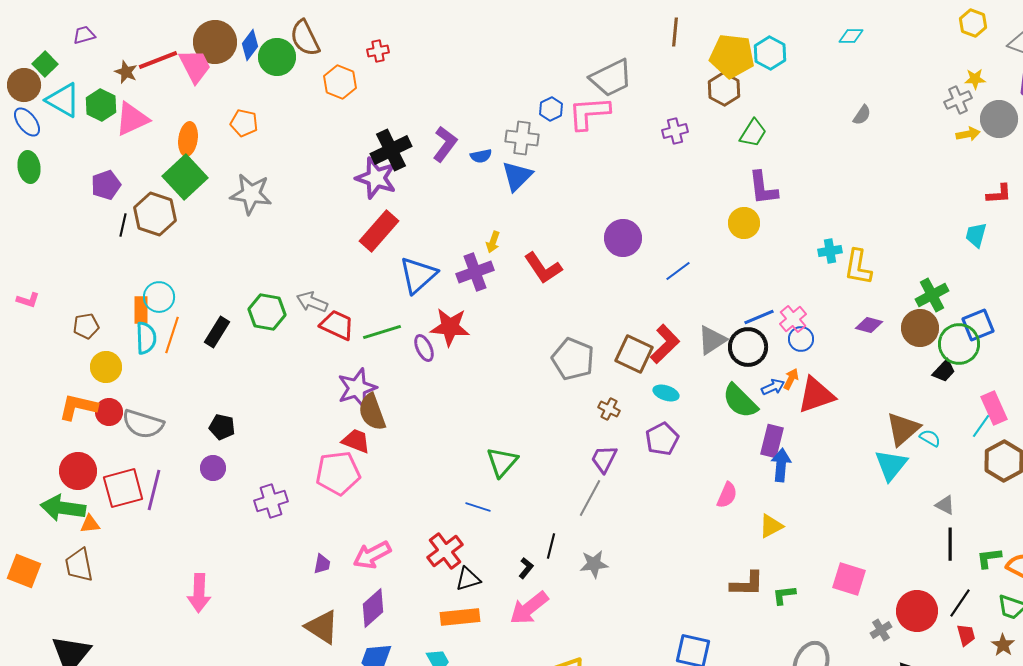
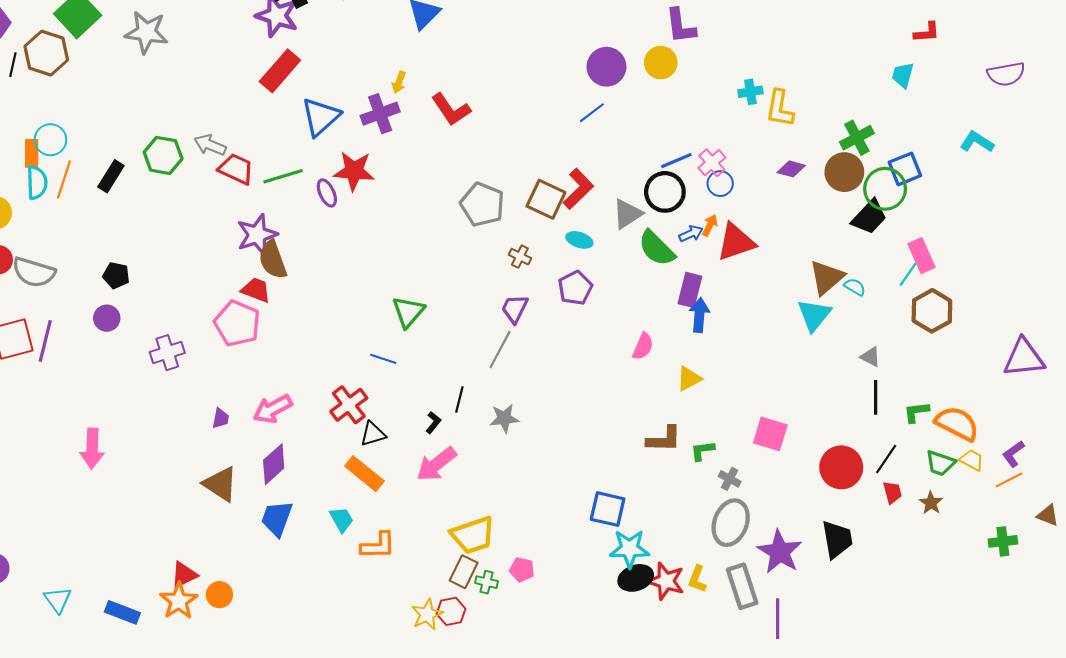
purple circle: (623, 238) -> (606, 67), moved
gray triangle: (712, 340) -> (627, 214), moved
black trapezoid: (944, 371) -> (869, 217), size x1.5
pink pentagon: (338, 473) -> (237, 323), turned 30
orange rectangle: (460, 617) -> (364, 474), turned 45
gray cross: (881, 630) -> (730, 479), moved, turned -30

